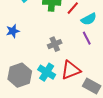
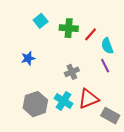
cyan semicircle: (89, 19) -> (107, 46), turned 98

